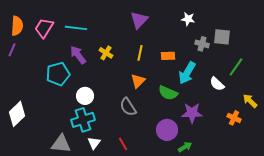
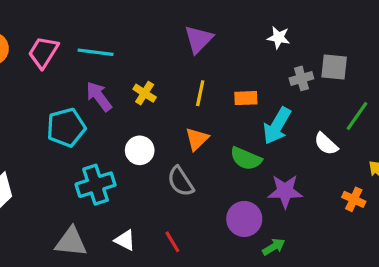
gray cross: (202, 44) -> (301, 78), turned -32
white circle: (85, 96) -> (140, 150), moved
cyan cross: (83, 120) -> (96, 185), moved
white triangle: (94, 143) -> (125, 240), turned -40

